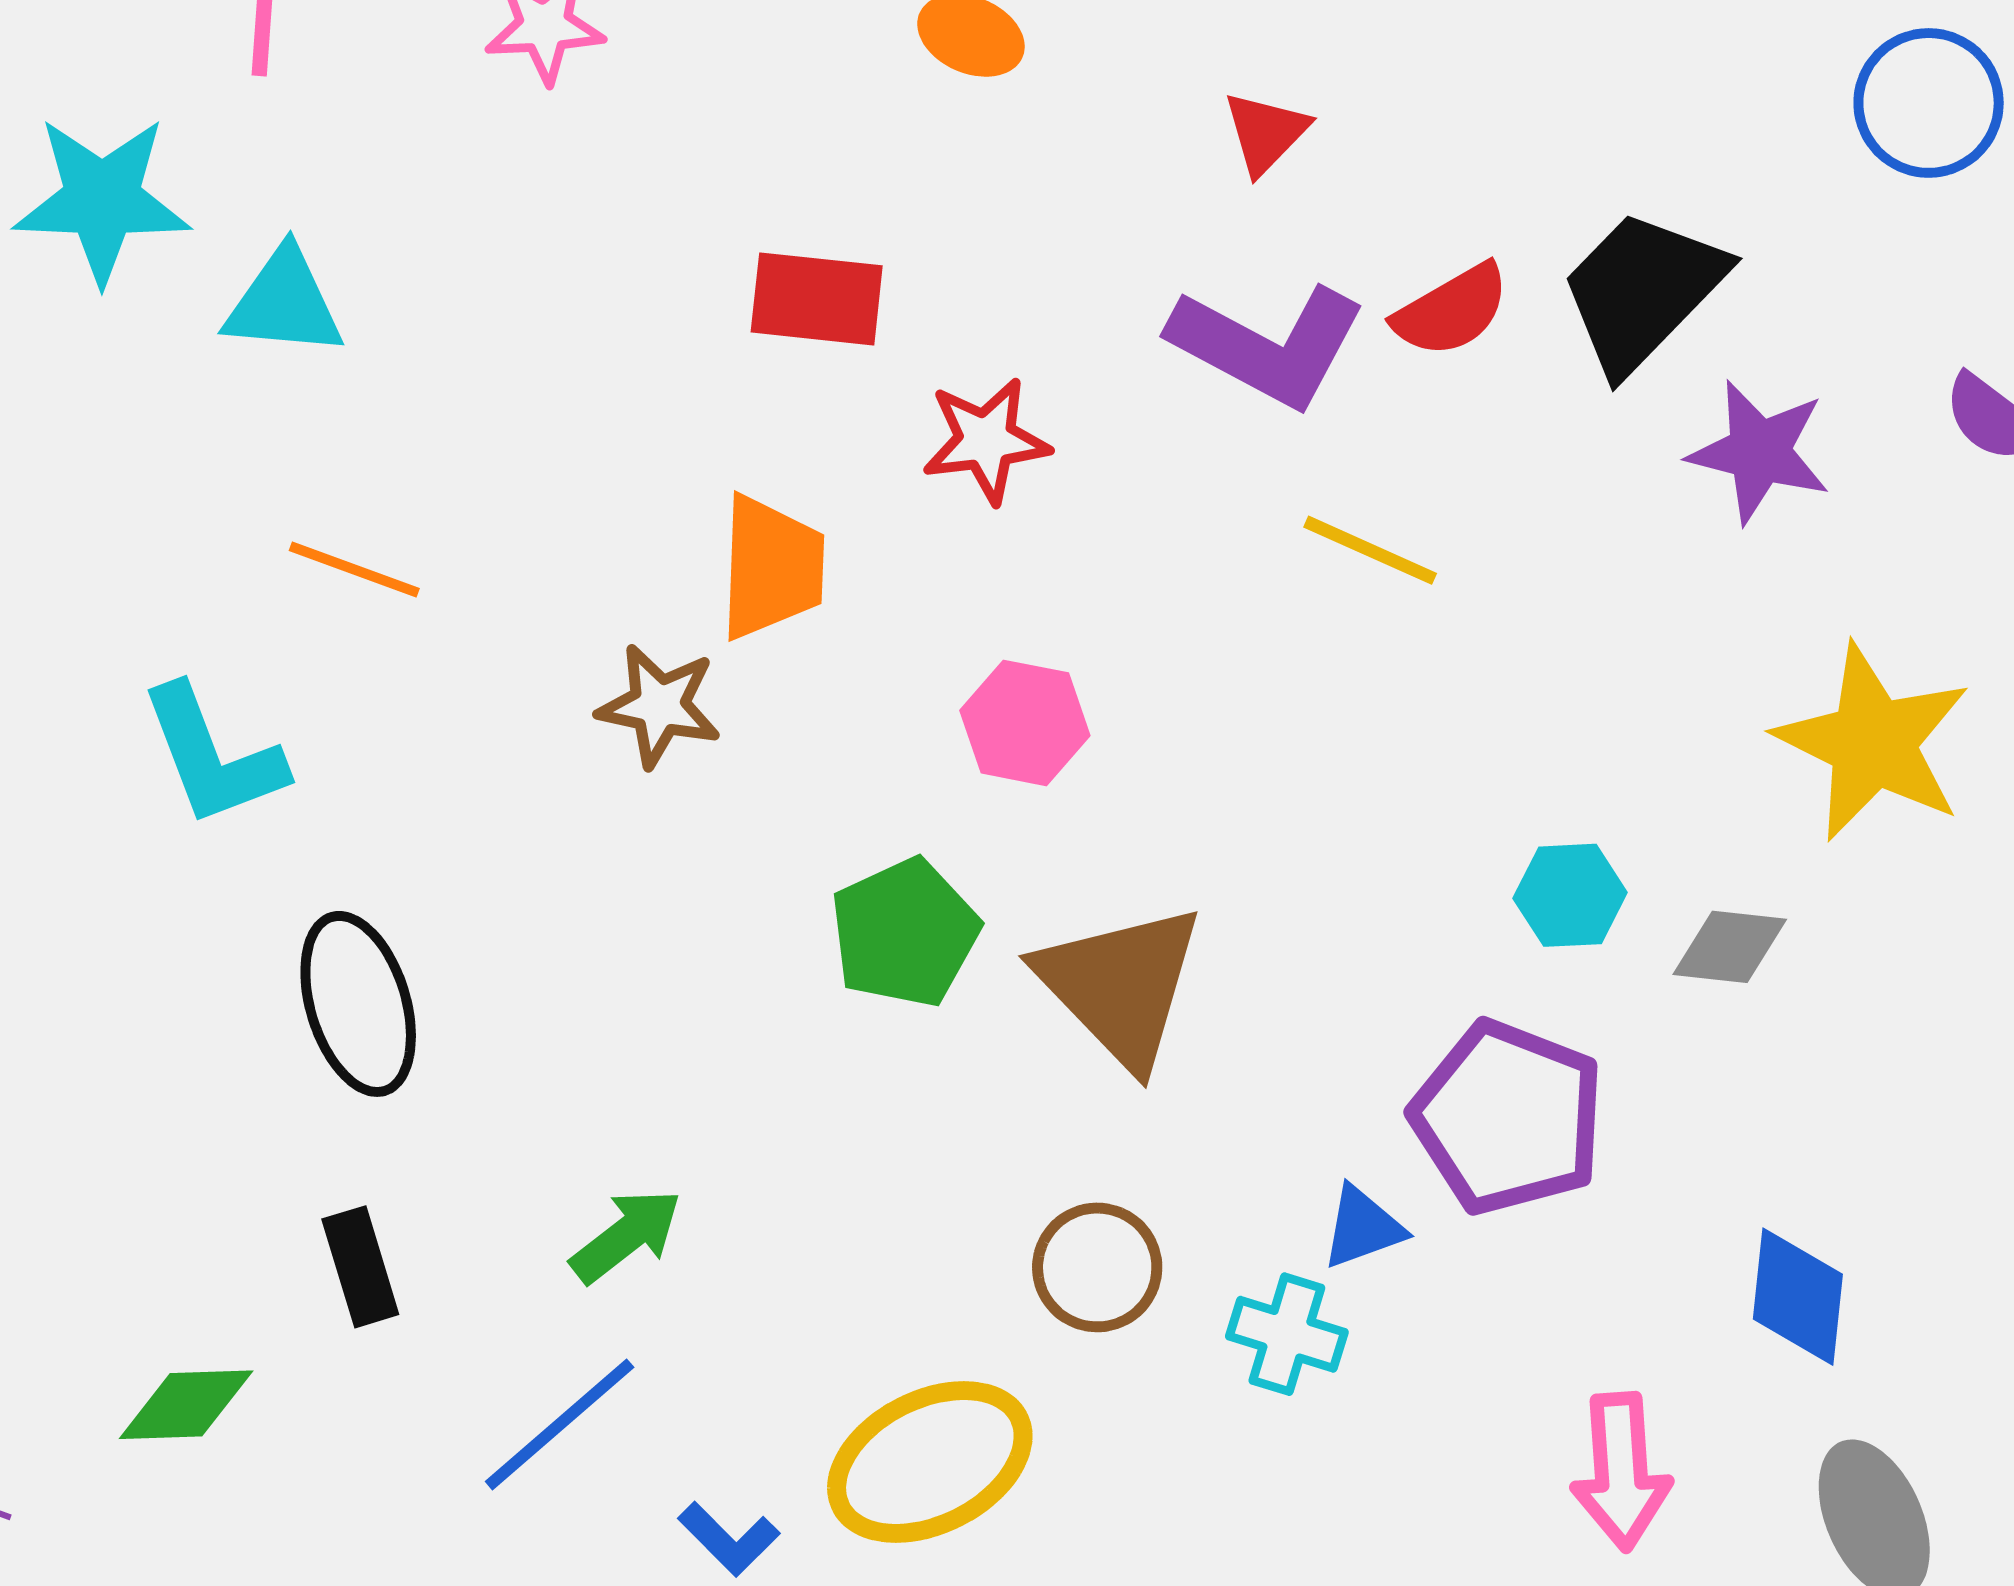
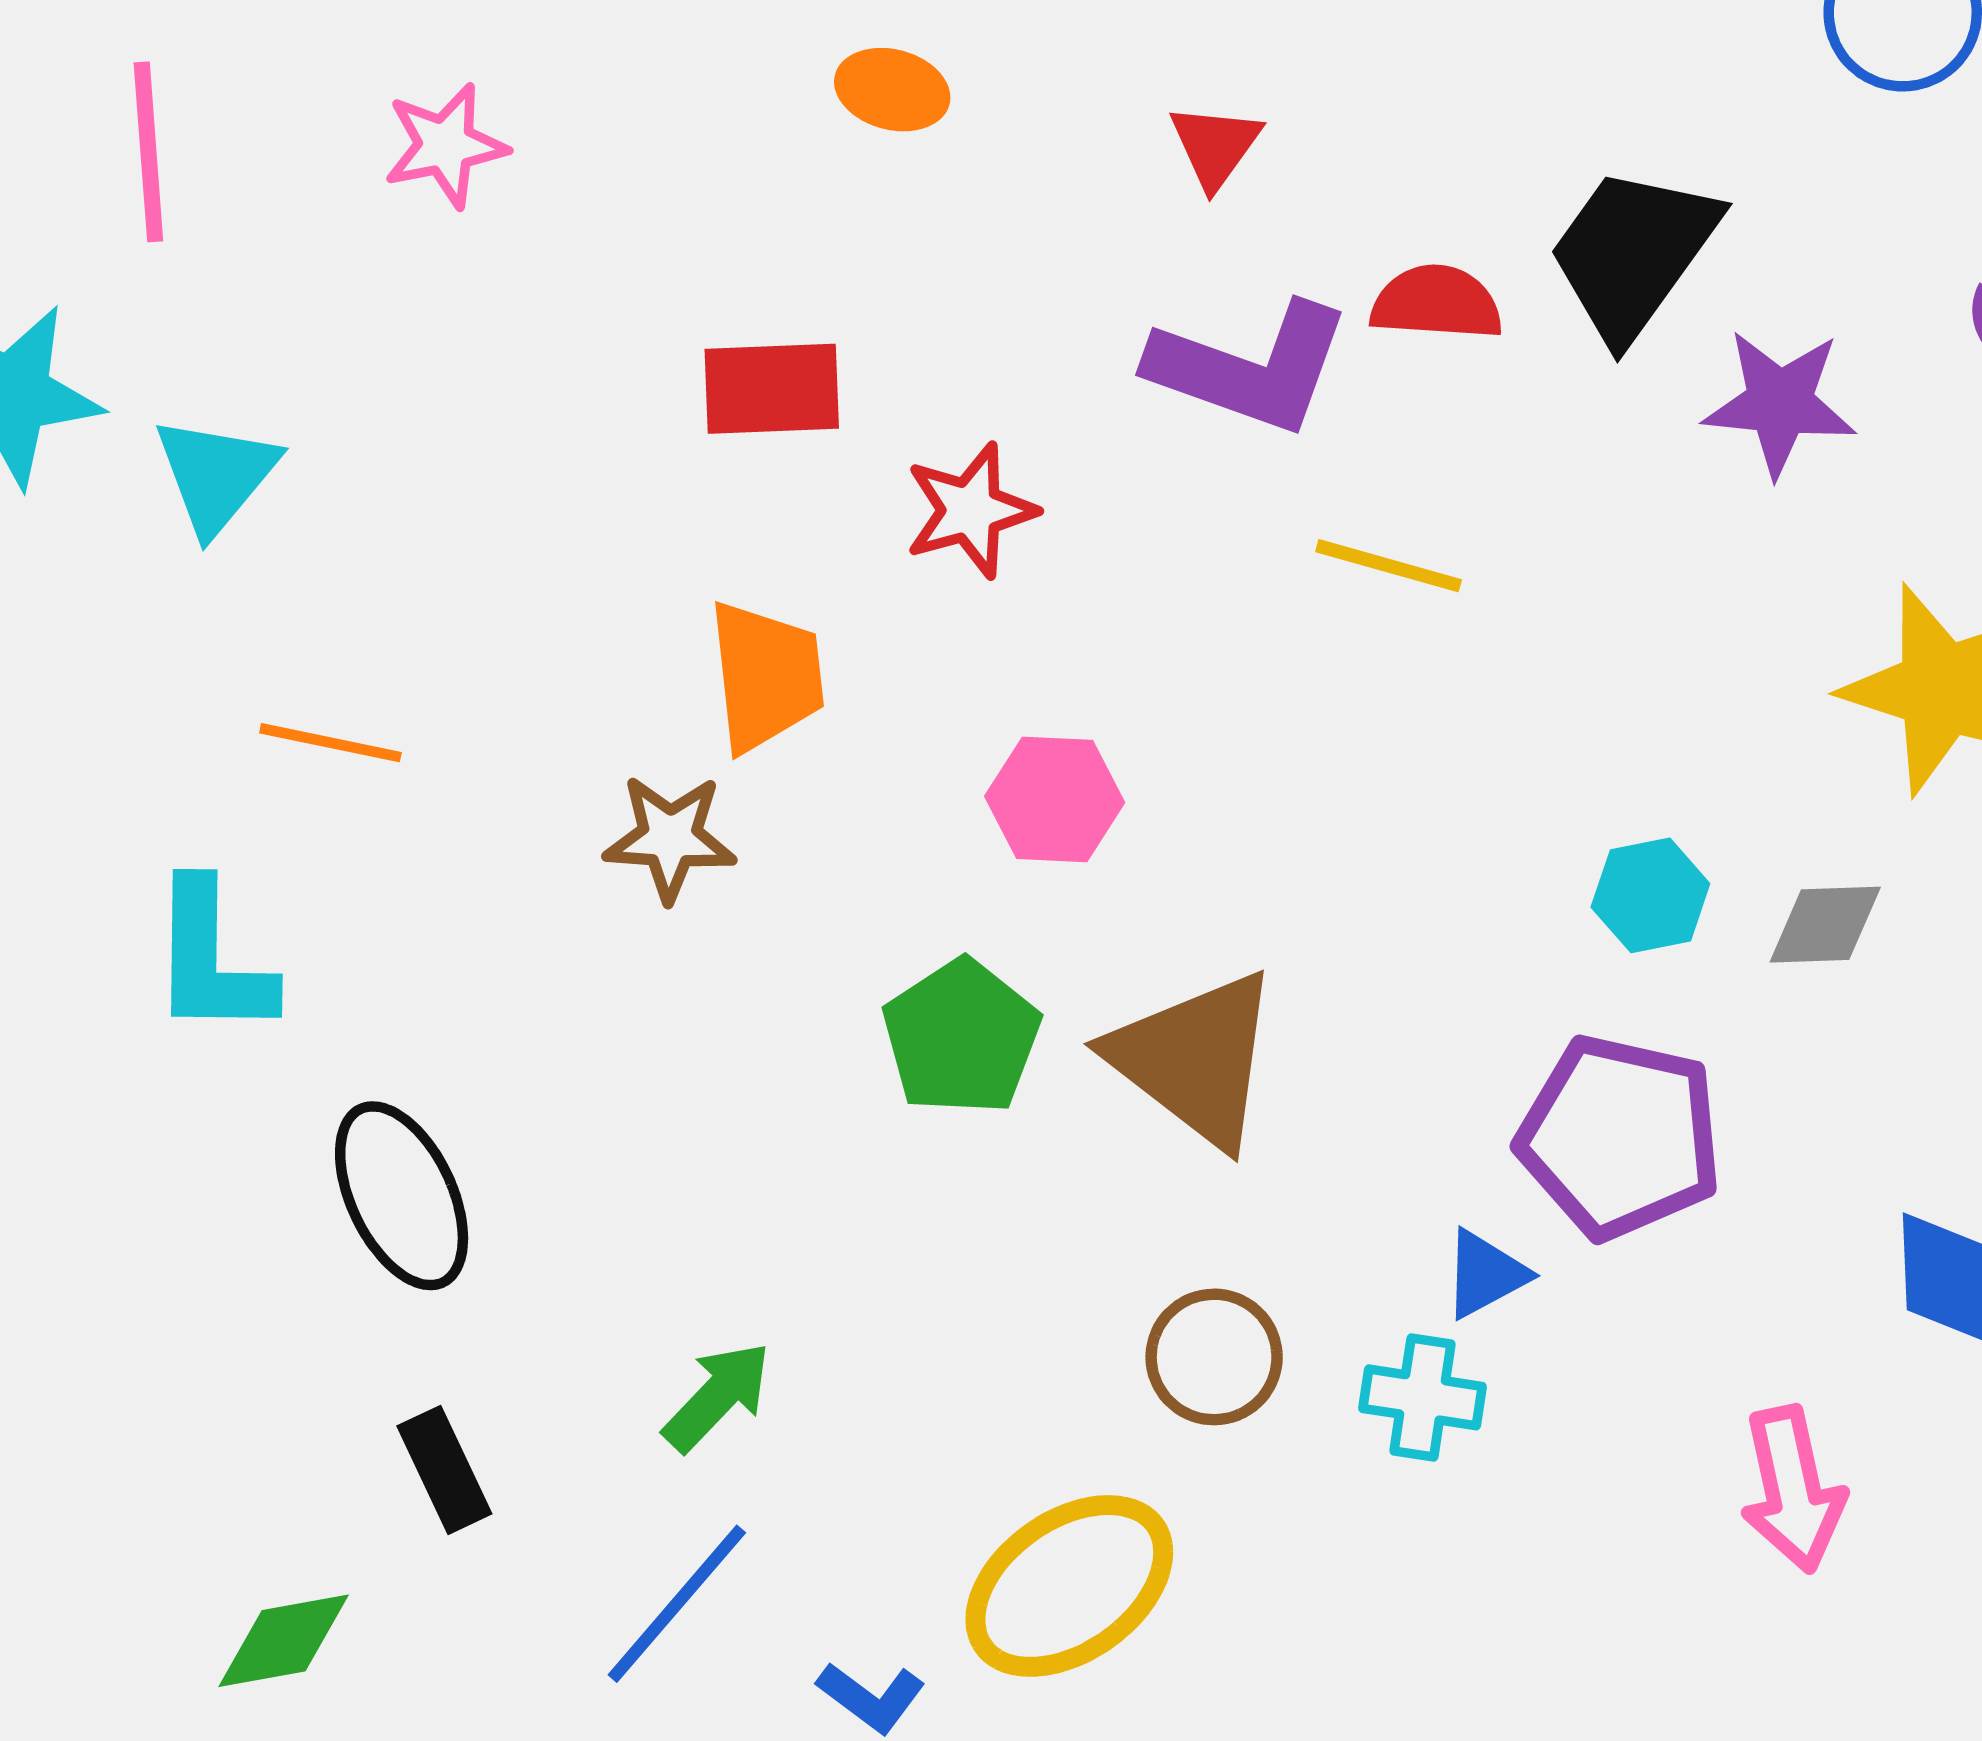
cyan triangle: (284, 303) -> (216, 475), turned -47
red semicircle: (1452, 310) -> (1437, 303), turned -138
cyan L-shape: (212, 756) -> (211, 959), turned 30

